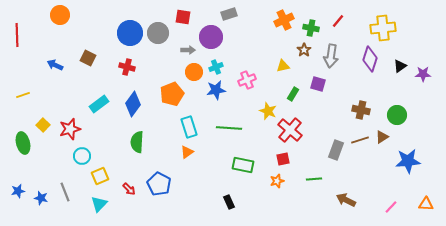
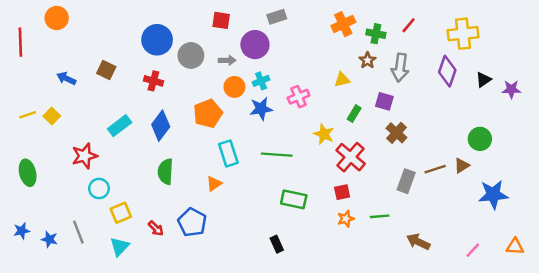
orange circle: (60, 15) -> (57, 18), moved
gray circle: (158, 33) -> (191, 55), moved
brown cross: (361, 110) -> (396, 133), moved, turned 30
yellow square: (43, 125) -> (52, 116), moved
orange triangle: (187, 152) -> (214, 184), moved
orange star: (277, 181) -> (346, 219), moved

